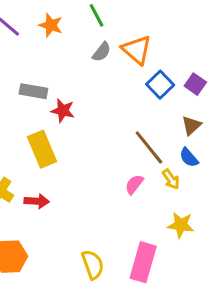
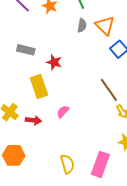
gray semicircle: (102, 52) -> (82, 25), turned -32
gray rectangle: (33, 91) -> (26, 50), moved
pink semicircle: (134, 184) -> (63, 112), moved

